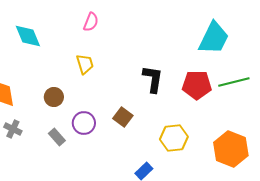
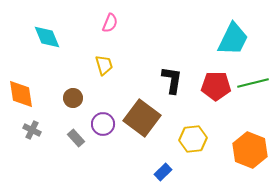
brown square: (123, 117) -> (142, 118), size x1.8

